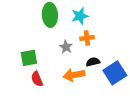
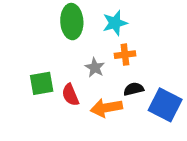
blue square: (115, 73) -> (165, 105), turned -30
red semicircle: (37, 79) -> (70, 95), moved

